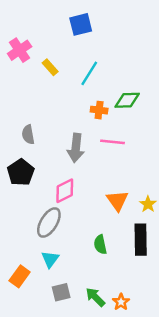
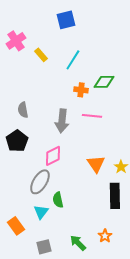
green semicircle: (100, 245) -> (58, 200), moved
orange rectangle: (20, 276) -> (16, 226), turned -72
gray square: (61, 292) -> (44, 247), moved
orange star: (121, 302) -> (105, 236), moved

